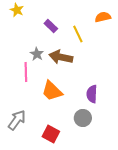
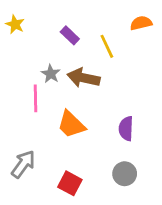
yellow star: (17, 10) -> (15, 24), moved
gray circle: (83, 118) -> (125, 174), moved

